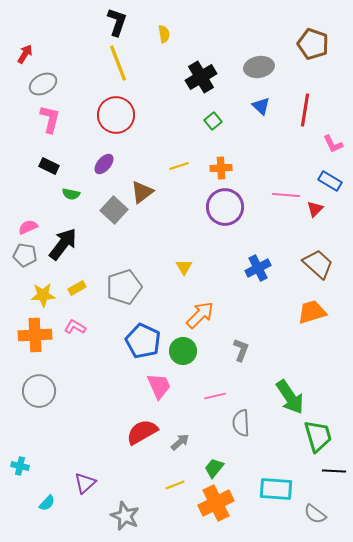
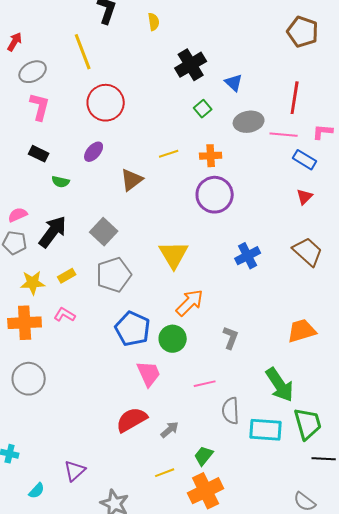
yellow line: (118, 63) -> (83, 52), moved
gray ellipse: (259, 67) -> (249, 122), moved
blue triangle: (261, 106) -> (234, 83), moved
pink L-shape: (333, 144) -> (323, 132), turned 120
blue rectangle: (330, 181) -> (305, 160), moved
pink line: (286, 195) -> (284, 135), moved
gray square: (114, 210) -> (104, 232), moved
yellow triangle: (184, 267) -> (174, 255), size x1.8
orange trapezoid: (312, 312) -> (302, 331), moved
cyan rectangle: (276, 489) -> (266, 430), moved

